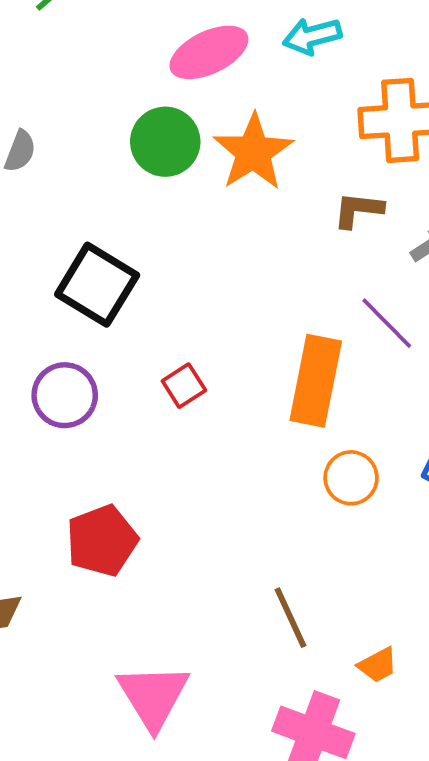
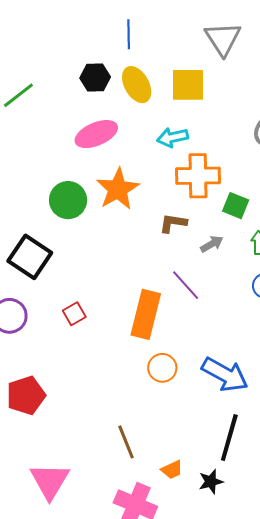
cyan arrow: (312, 36) -> (172, 137), moved
green circle: (165, 142) -> (68, 200), moved

